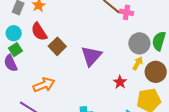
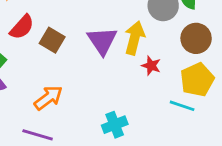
red semicircle: (39, 32) -> (22, 27), turned -90
yellow arrow: (138, 63) -> (135, 38), moved, size x1.6

